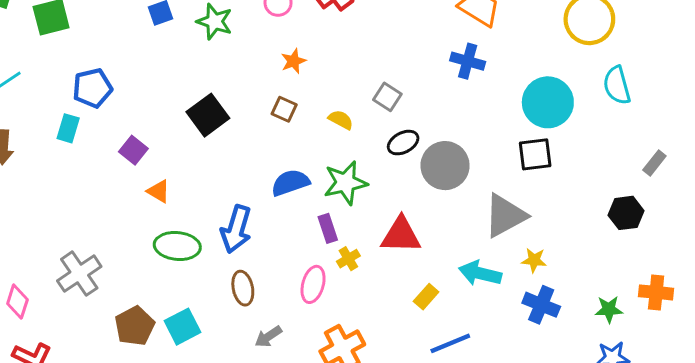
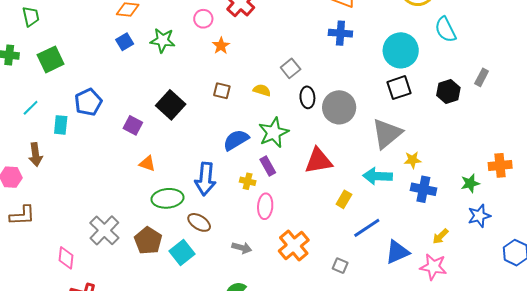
orange star: (293, 61) -> (221, 46), moved
gray square: (387, 97) -> (291, 68), turned 30
cyan rectangle: (68, 128) -> (61, 125), moved
black ellipse: (403, 143) -> (307, 97), turned -55
purple square: (133, 150) -> (133, 125), moved
black hexagon: (626, 213) -> (448, 92), moved
yellow cross: (348, 259) -> (248, 181), moved, turned -35
brown ellipse: (243, 288) -> (199, 222), moved, turned -35
brown pentagon: (135, 326) -> (148, 241), moved
gray arrow: (268, 337) -> (242, 248), turned -120

